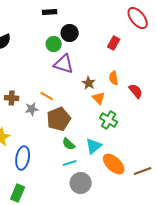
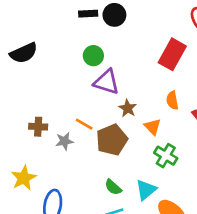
black circle: (70, 33) -> (114, 15), moved
red rectangle: (114, 43) -> (172, 54), size x1.6
brown star: (89, 83) -> (128, 108), moved
brown pentagon: (59, 119) -> (112, 140), moved

